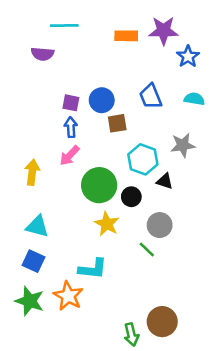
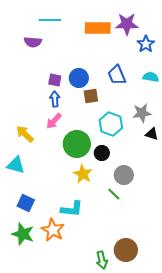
orange rectangle: (126, 36) -> (98, 28), size x1.4
yellow arrow: (32, 172) -> (25, 134), turned -54
black triangle: (165, 181) -> (152, 134), moved
cyan triangle: (37, 226) -> (16, 165), moved

